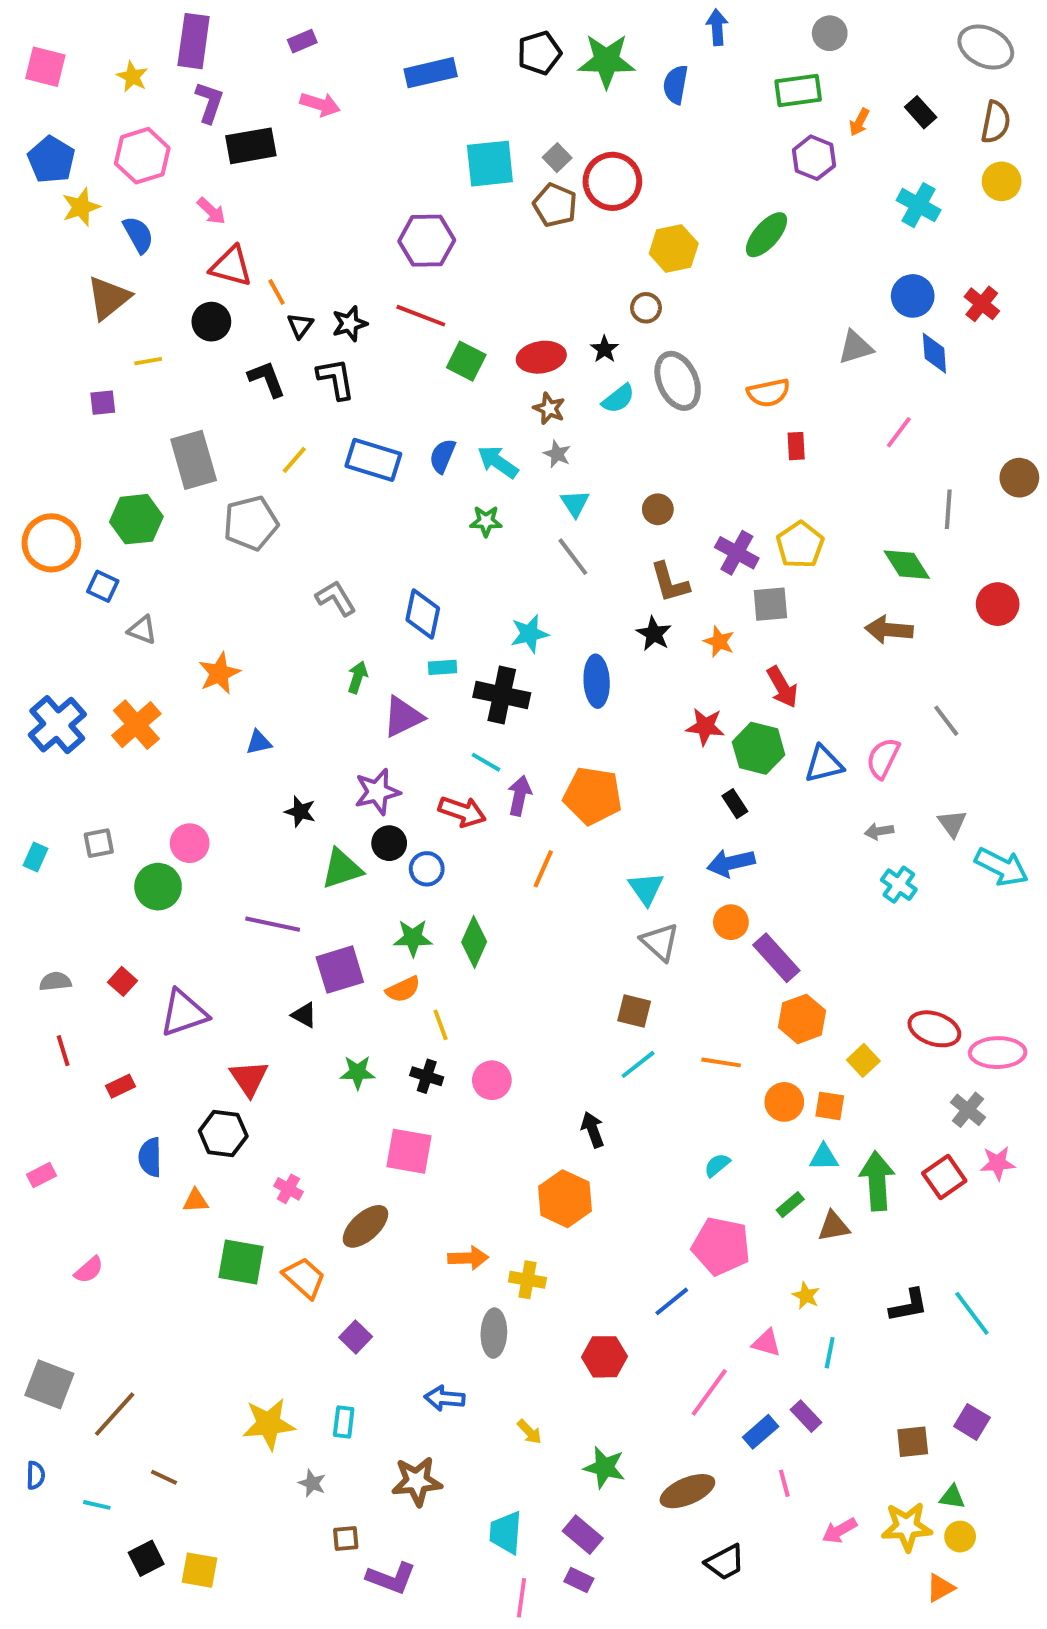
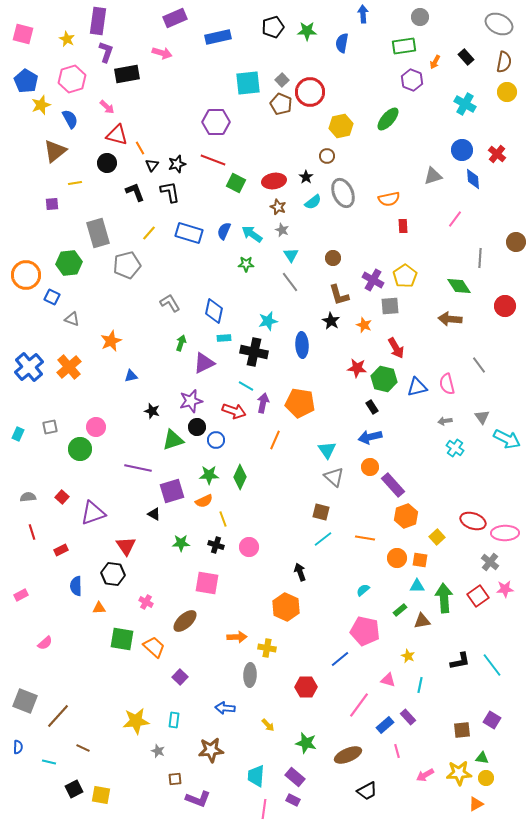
purple rectangle: (302, 41) -> (175, 18), moved, size x1.6
green star: (606, 61) -> (307, 31), size x0.7
pink semicircle: (883, 758) -> (447, 384), turned -40

